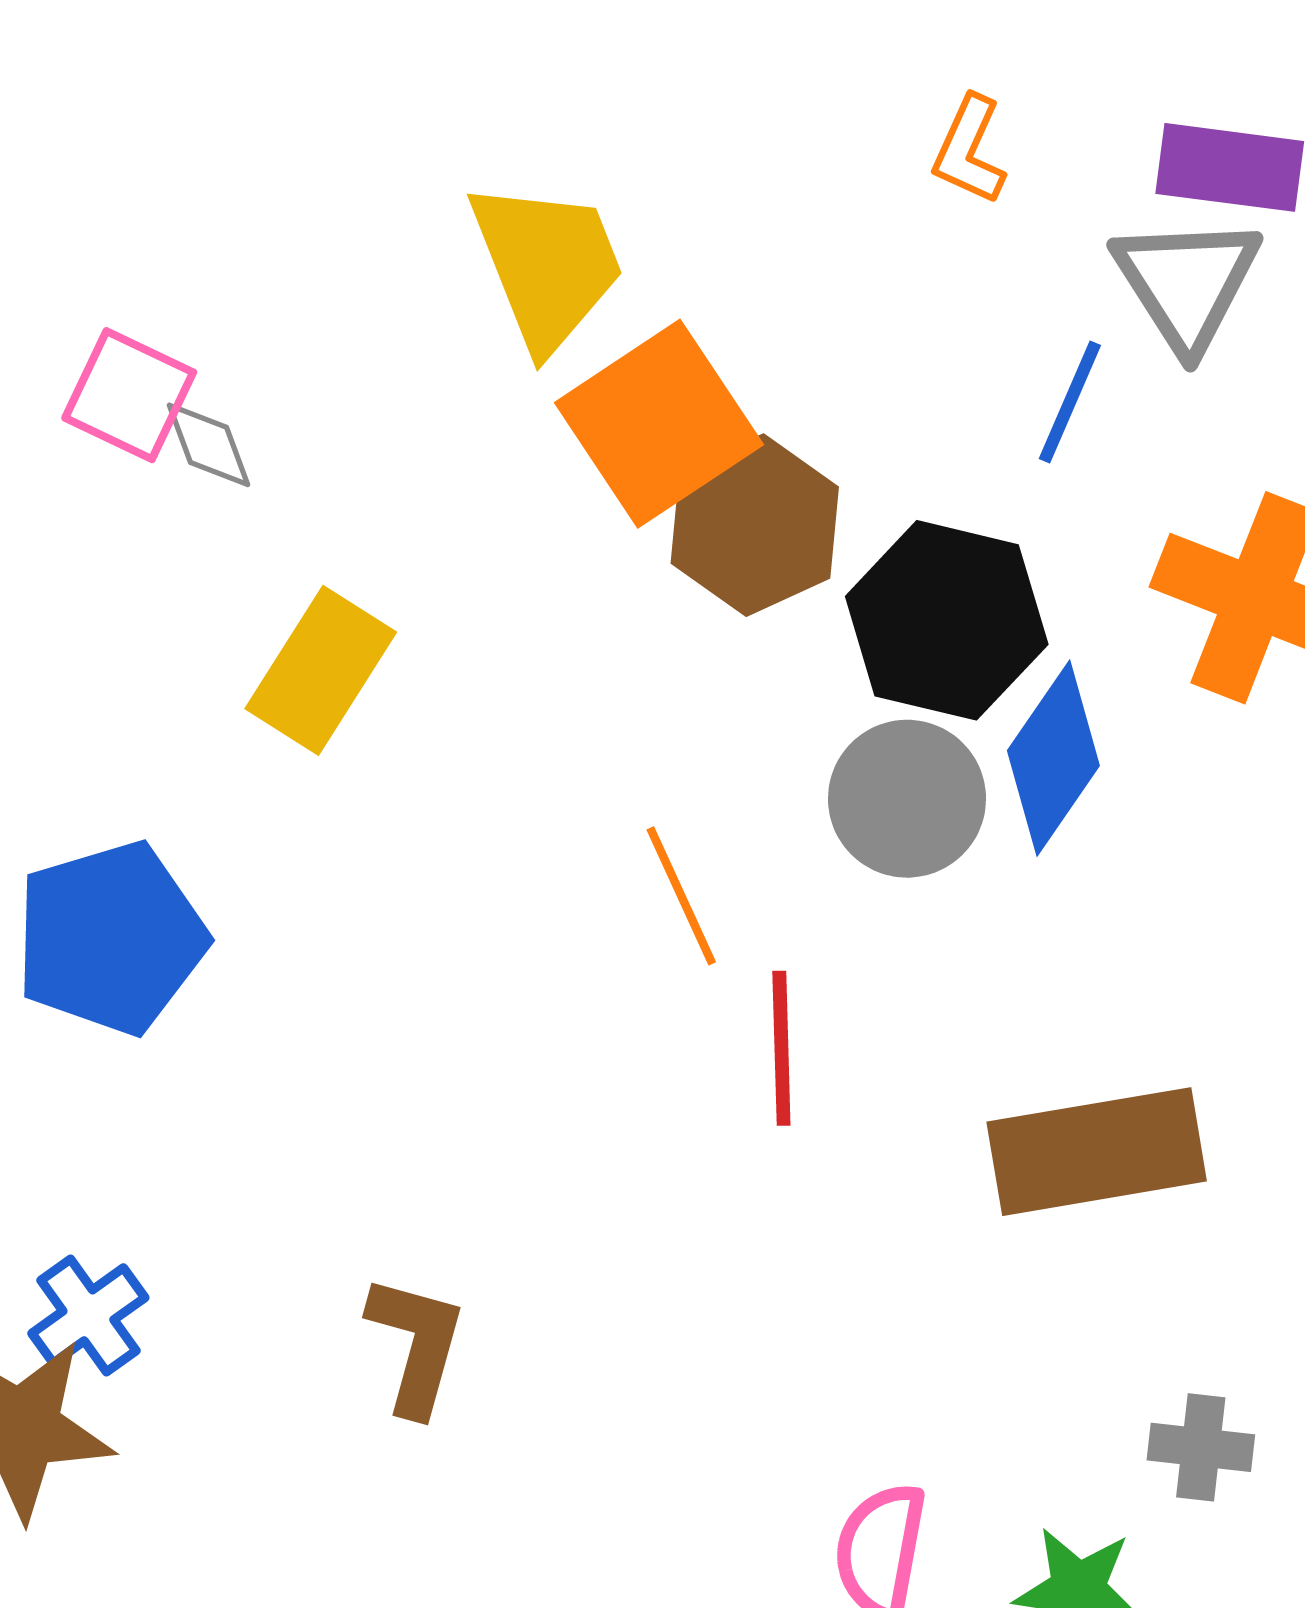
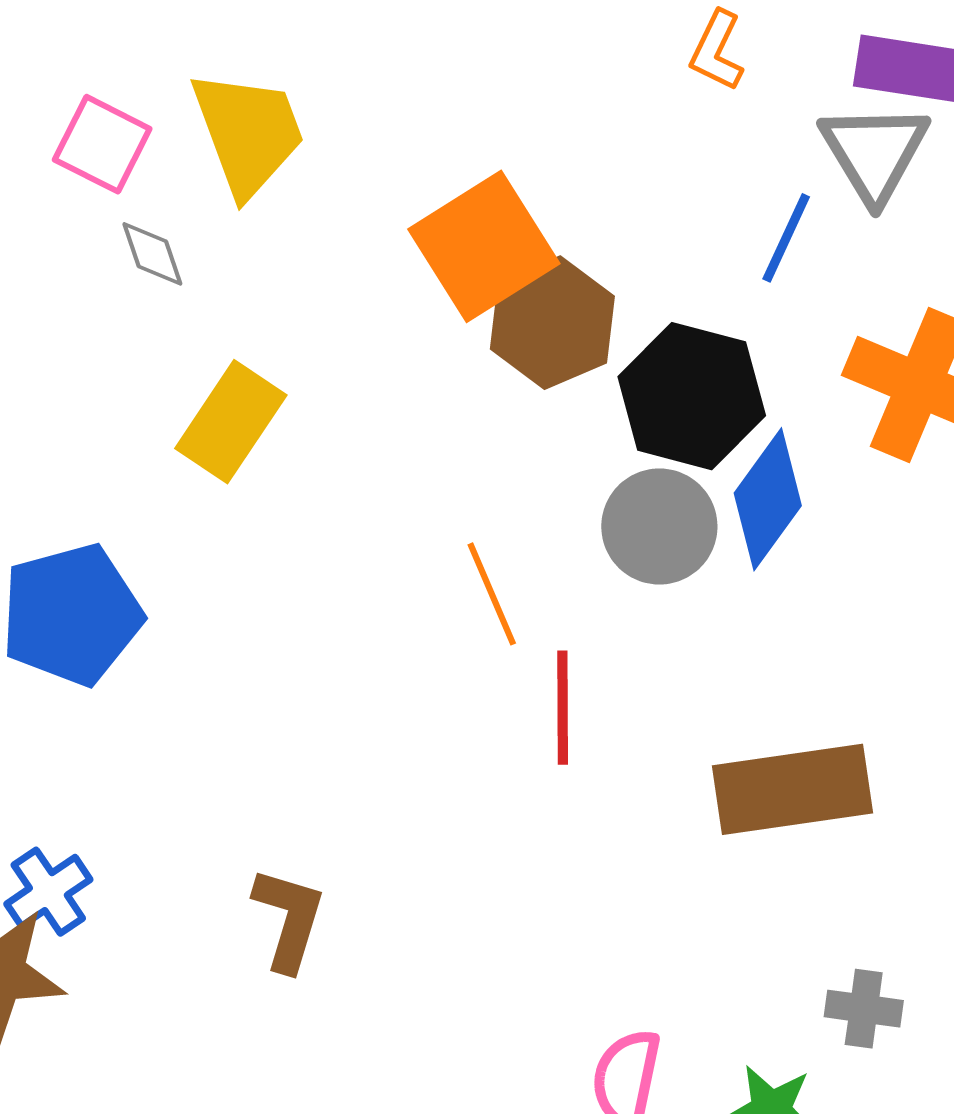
yellow trapezoid: (547, 265) -> (248, 133), moved
pink square: (129, 395) -> (102, 144), moved

